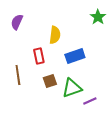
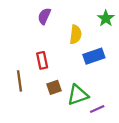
purple semicircle: (17, 22) -> (44, 16), moved
yellow semicircle: (55, 35) -> (76, 35), moved
blue rectangle: (75, 56) -> (94, 56), moved

